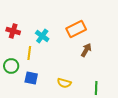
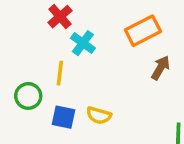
red cross: (13, 31) -> (60, 17), moved, turned 32
yellow semicircle: (64, 83) -> (99, 115), moved

